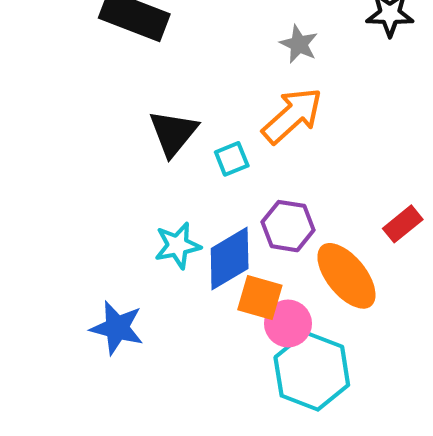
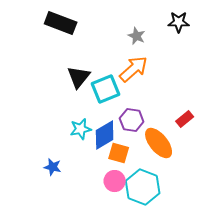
cyan square: (232, 159) -> (106, 89), size x1.8
pink circle: (288, 323) -> (115, 181), moved
blue star: (117, 328) -> (53, 167), size x0.7

